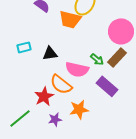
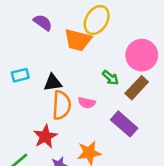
green arrow: (97, 59) -> (110, 78), moved
pink semicircle: (77, 69) -> (87, 103), size x0.6
orange semicircle: (61, 84) -> (62, 105), moved, turned -125

